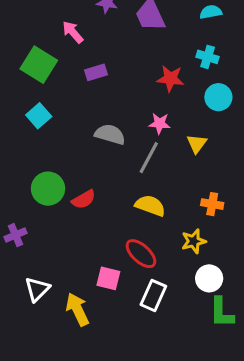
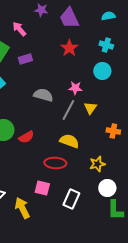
purple rectangle: (96, 72) -> (25, 59), moved
red star: (170, 79) -> (69, 48), moved, turned 30
cyan circle: (218, 97) -> (102, 71), moved
yellow triangle: (197, 144) -> (90, 108), moved
orange cross: (212, 204) -> (113, 131), moved
red ellipse: (141, 254) -> (55, 163), moved, turned -40

